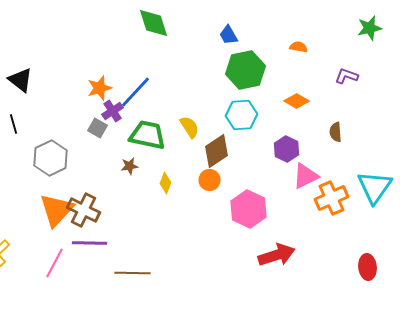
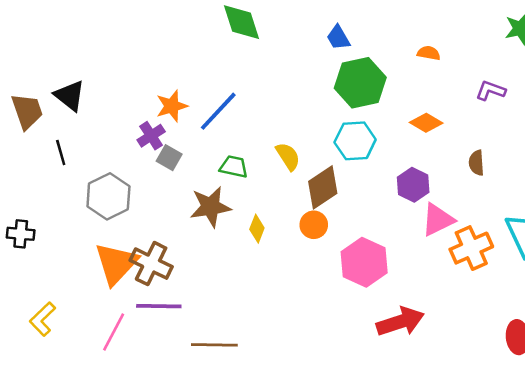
purple cross: (113, 111) -> (151, 136), moved
green trapezoid: (148, 135) -> (234, 167), size x0.6
brown star: (130, 166) -> (210, 207), size x1.8

